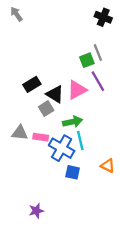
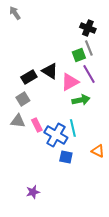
black cross: (103, 17) -> (88, 28), moved
black triangle: (55, 94) -> (50, 71), moved
gray square: (46, 109) -> (23, 99), moved
green arrow: (73, 122) -> (81, 100), moved
pink rectangle: (41, 137) -> (37, 125), turned 56

